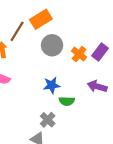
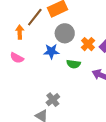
blue star: (52, 85) -> (51, 51), moved
green semicircle: (67, 101) -> (74, 64), moved

